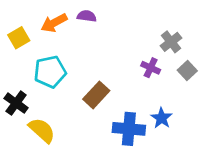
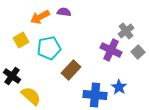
yellow square: (19, 38) -> (21, 40), moved
purple cross: (151, 68) -> (111, 50), size x1.5
cyan pentagon: (50, 72) -> (49, 48), moved

